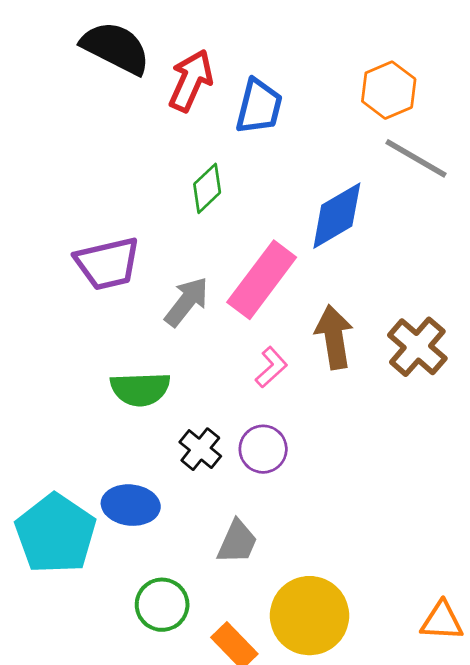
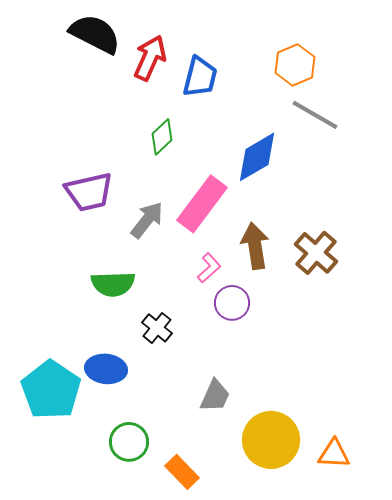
purple circle: (263, 449) -> (232, 303), moved
gray trapezoid: (237, 542) -> (215, 396), moved
yellow circle: (309, 616) -> (271, 440), moved

